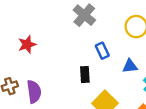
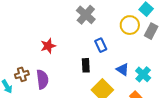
red star: (27, 44) -> (48, 46), moved
blue triangle: (130, 66) -> (123, 69), moved, turned 40

